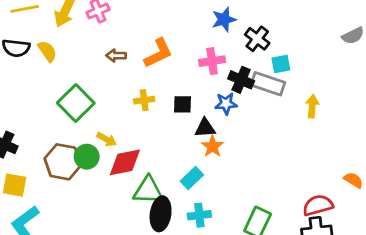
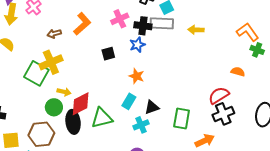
yellow cross: (144, 100) -> (51, 62), moved, size x1.6
yellow arrow: (312, 106) -> (196, 30), turned -77
black triangle: (205, 128) -> (152, 107), moved
brown hexagon: (63, 162) -> (41, 134), moved
black ellipse: (161, 214) -> (73, 122), moved

